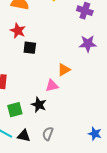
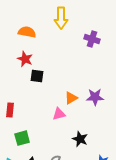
purple star: (88, 44) -> (95, 97), moved
black star: (39, 105) -> (80, 139), moved

